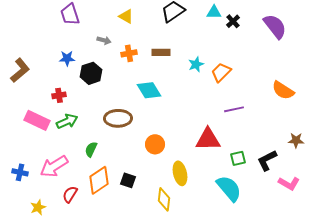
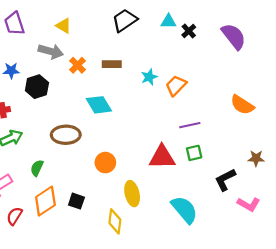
yellow triangle: (126, 16) -> (64, 26), moved
gray arrow: (104, 40) -> (51, 51), size x1.6
orange cross: (129, 53) -> (78, 65), turned -35
green square: (238, 158) -> (194, 153), moved

